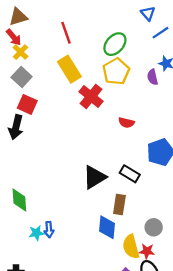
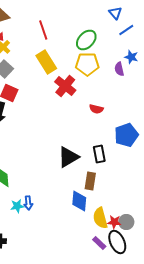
yellow pentagon: (116, 71) -> (87, 64), turned 30
black rectangle: (130, 174) -> (99, 154), turned 48
gray circle: (154, 227) -> (126, 222), moved

